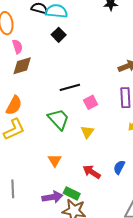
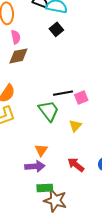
black line: (70, 87) -> (63, 93), moved
green rectangle: (72, 193) -> (45, 188), moved, turned -35
purple arrow: (52, 197) -> (35, 166), moved

